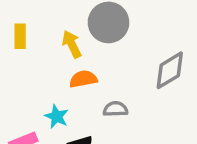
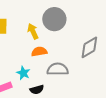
gray semicircle: (115, 109) -> (58, 69), size x1.5

